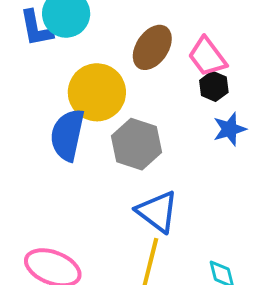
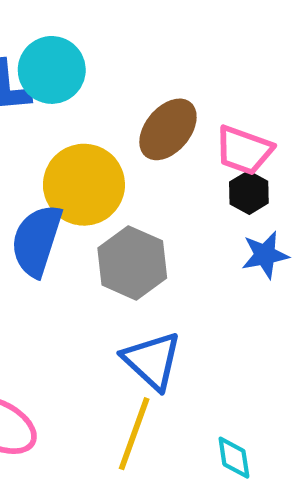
pink trapezoid: (207, 57) -> (244, 150), turned -39

